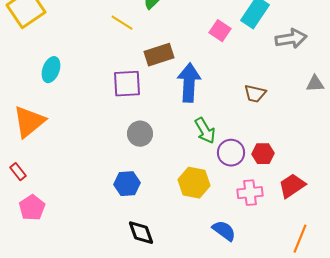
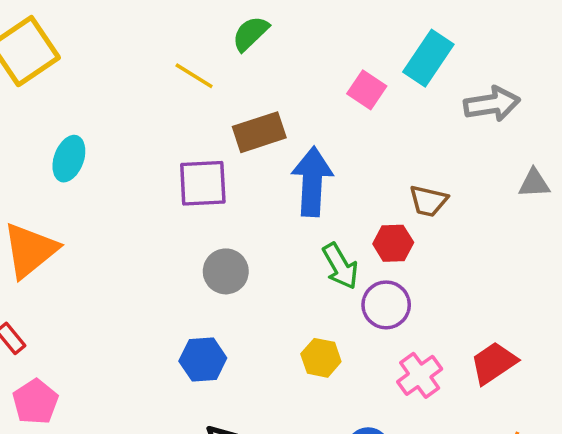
red hexagon: (263, 154) -> (393, 243), moved
yellow hexagon: (194, 183) -> (321, 358), size x0.7
pink cross: (250, 193) -> (420, 375), turned -30

